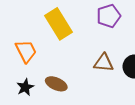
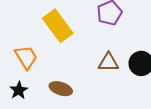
black star: (25, 87) -> (19, 90), moved

